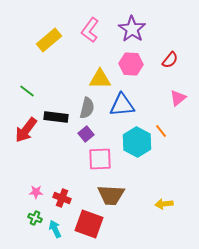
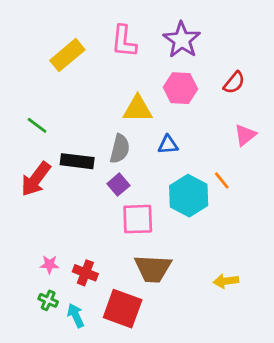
pink L-shape: (90, 30) -> (124, 41), turned -30
blue triangle: (122, 105) -> (168, 145), size x0.6

